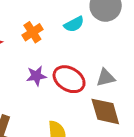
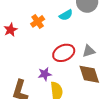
purple star: (36, 76) -> (45, 74), moved
red ellipse: (69, 79) -> (64, 53), turned -55

